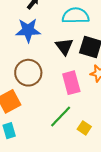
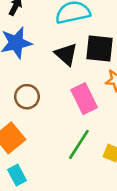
brown circle: (28, 73) -> (27, 97), size x0.7

